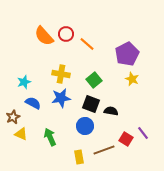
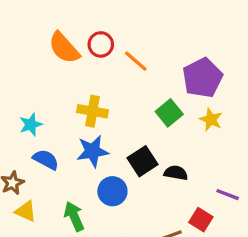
green square: (94, 80) -> (169, 113), moved
black square: (91, 104) -> (142, 161), turned 36
blue circle: (85, 126) -> (112, 191), moved
purple line: (143, 133) -> (228, 195), moved, turned -32

